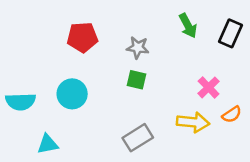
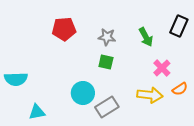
green arrow: (188, 26) -> (146, 37), moved
cyan circle: (72, 94) -> (83, 93), moved

